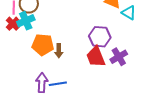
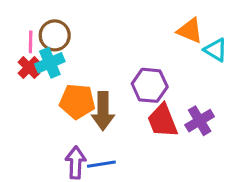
purple hexagon: (100, 37) -> (150, 85), moved
brown arrow: (59, 51) -> (103, 111), size x1.6

